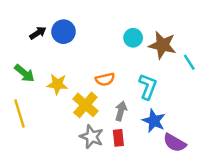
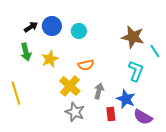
cyan circle: (133, 38) -> (79, 31), moved
green arrow: (24, 73) -> (26, 52), moved, turned 36
yellow star: (57, 84) -> (50, 59), moved, turned -30
cyan L-shape: (148, 87) -> (136, 71), moved
red rectangle: (118, 138) -> (111, 114), moved

